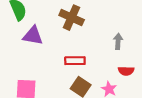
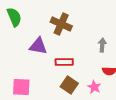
purple triangle: (33, 36) -> (38, 46), moved

